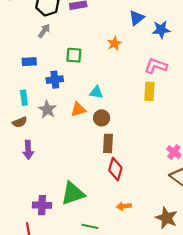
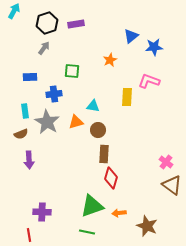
yellow rectangle: (149, 91) -> (127, 97), moved
gray star: (47, 109) -> (47, 122), size x1.4
green triangle: (73, 193) -> (92, 206), moved
brown star: (166, 218) -> (147, 226), moved

